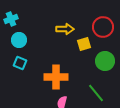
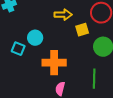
cyan circle: (19, 40) -> (35, 38), moved
green line: (96, 93) -> (94, 79), turned 42

